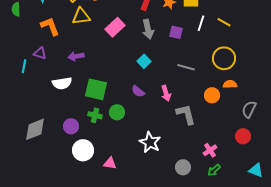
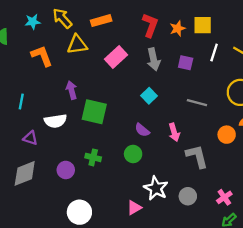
purple triangle: (40, 53) -> (30, 138), moved
purple arrow: (76, 56) -> (71, 90), turned 84
cyan line: (24, 66) -> (21, 102), moved
green square: (96, 89) -> (94, 112), moved
green circle: (117, 112) -> (133, 154), moved
white circle: (83, 150) -> (79, 212), moved
pink triangle: (110, 163) -> (134, 208), moved, turned -40
gray circle: (183, 167) -> (188, 196), moved

